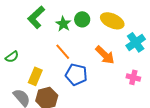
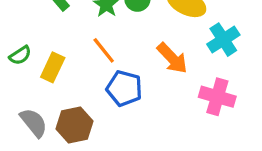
yellow rectangle: (35, 76) -> (53, 67), moved
pink cross: (133, 77) -> (217, 97), size x1.5

